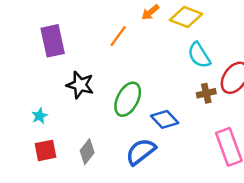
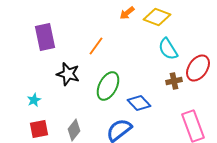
orange line: (118, 36) -> (96, 46), moved

